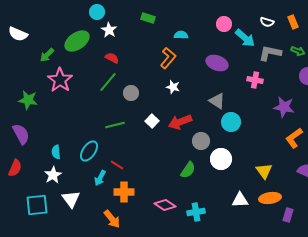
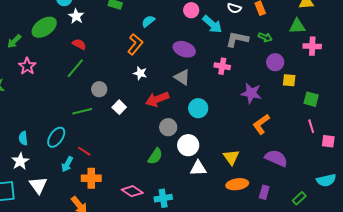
cyan semicircle: (181, 35) -> (148, 21), turned -40
pink star: (60, 80) -> (27, 66), size x0.7
gray circle: (131, 93) -> (99, 89), moved
gray triangle: (217, 101) -> (182, 77), moved
red arrow: (180, 122) -> (157, 99), moved
white triangle: (240, 200) -> (198, 168), moved
purple rectangle: (288, 215) -> (264, 192), moved

